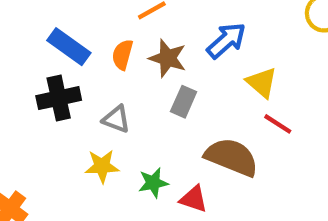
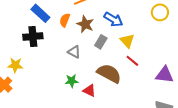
blue arrow: (226, 41) -> (113, 19), turned 66
gray rectangle: (184, 102) -> (101, 42), moved
gray triangle: (116, 119) -> (74, 52), moved
yellow star: (102, 166) -> (15, 65), moved

